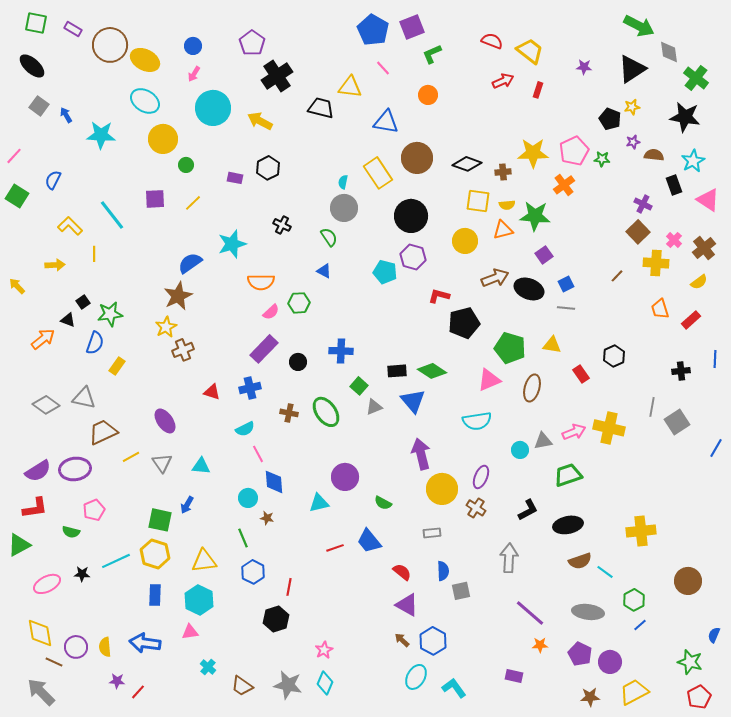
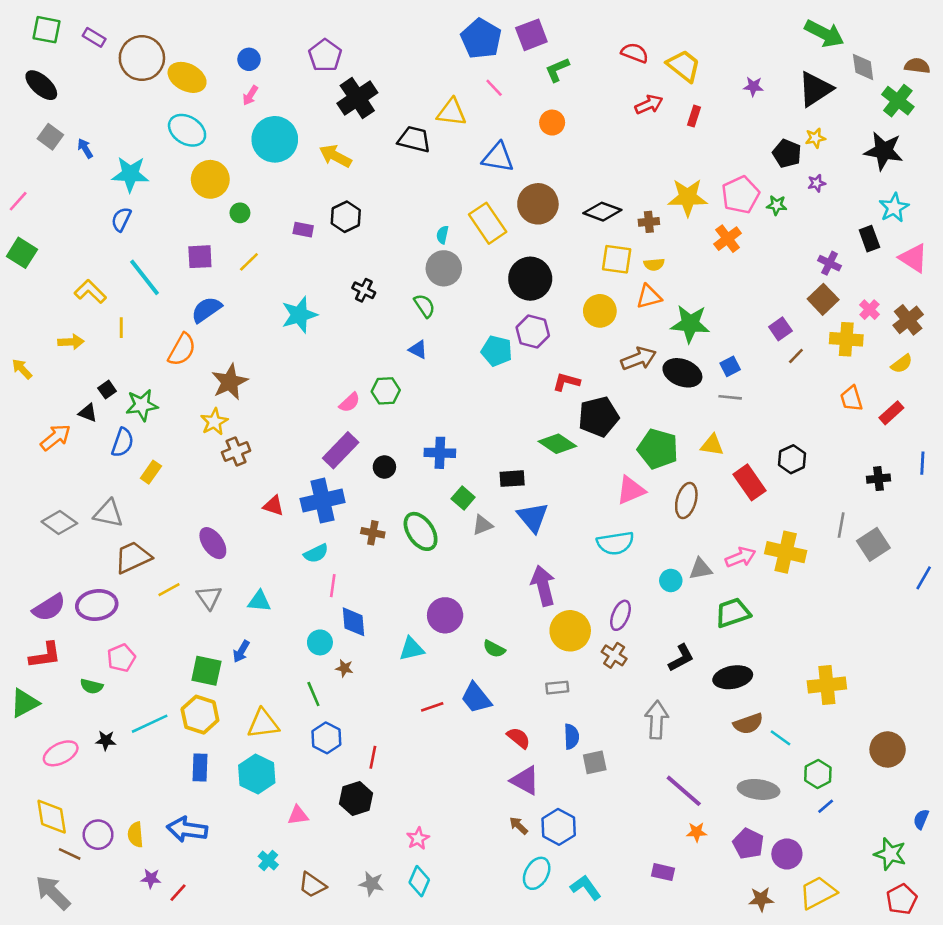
brown semicircle: (654, 155) -> (917, 66), moved
blue semicircle: (53, 180) -> (121, 219), moved
green star: (535, 216) -> (690, 324), moved
purple square: (544, 255) -> (780, 329), moved
blue semicircle: (190, 263) -> (206, 310), moved
orange semicircle: (261, 282) -> (182, 350), moved, turned -60
green diamond: (432, 371) -> (557, 444), moved
red rectangle: (581, 374) -> (749, 482), size x1.5
blue cross: (250, 388) -> (323, 501), size x1.5
pink line: (258, 454) -> (333, 586), turned 36
pink triangle: (190, 632) -> (298, 815), moved
gray star: (288, 685) -> (372, 884), size x0.7

